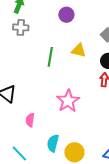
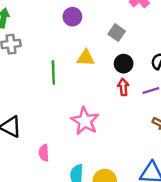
purple circle: (66, 15) -> (72, 17), moved

